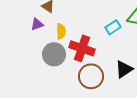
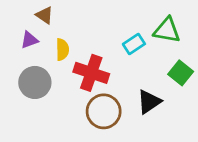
gray circle: (54, 54) -> (35, 82), moved

